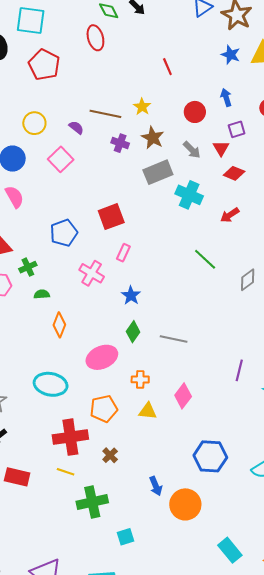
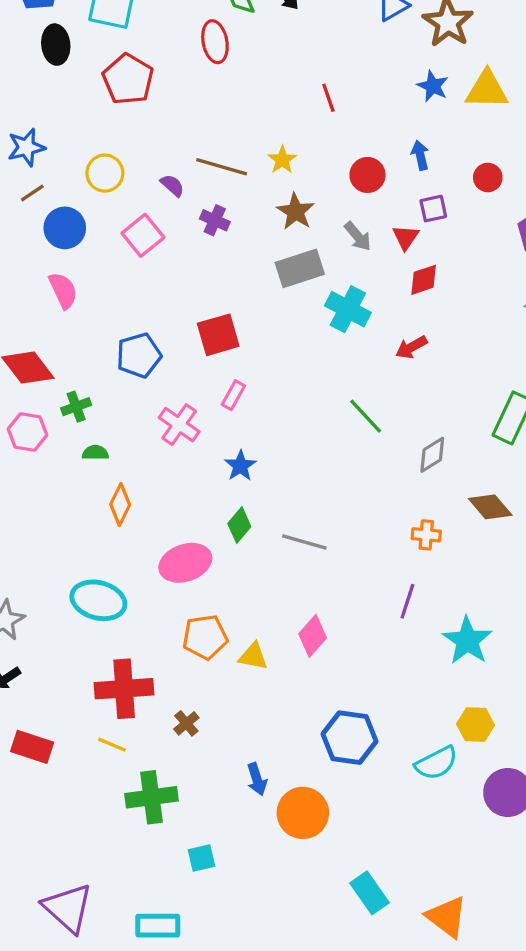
purple cross: (120, 143) -> (215, 220), moved
red diamond: (234, 173) -> (424, 280), turned -45
orange cross: (140, 379) -> (426, 535), moved
orange pentagon: (104, 409) -> (205, 637), moved

